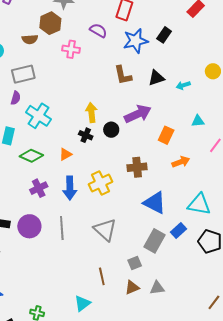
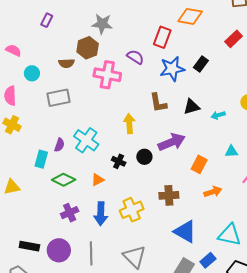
pink cross: (71, 49) -> (107, 75), size x1.5
purple semicircle: (16, 98) -> (59, 145), moved
yellow arrow: (91, 113) -> (129, 124), moved
cyan cross: (39, 116) -> (86, 140), moved

